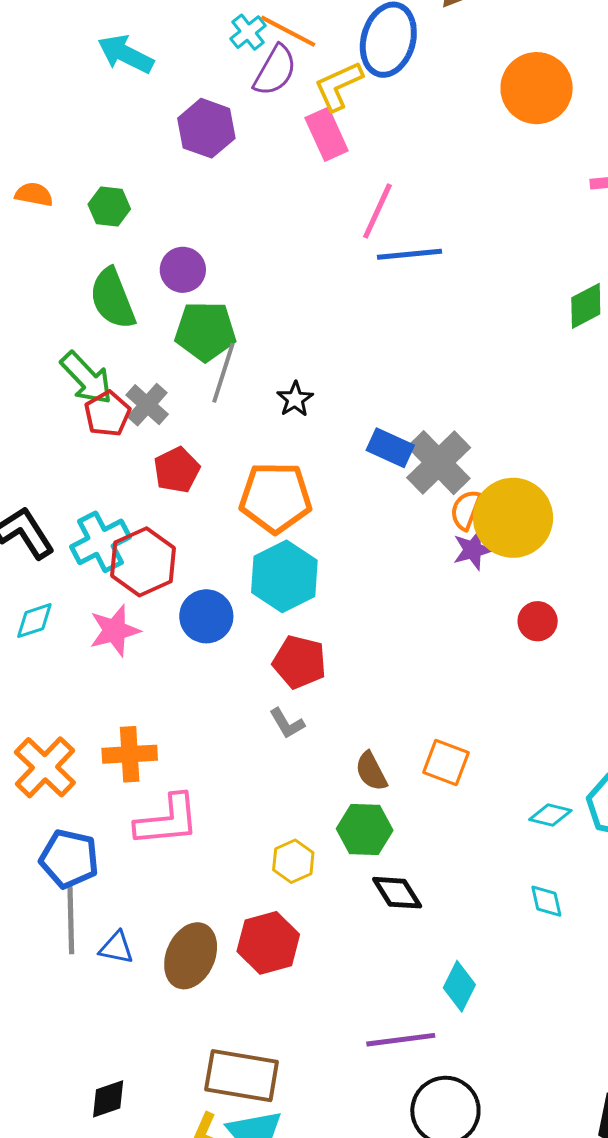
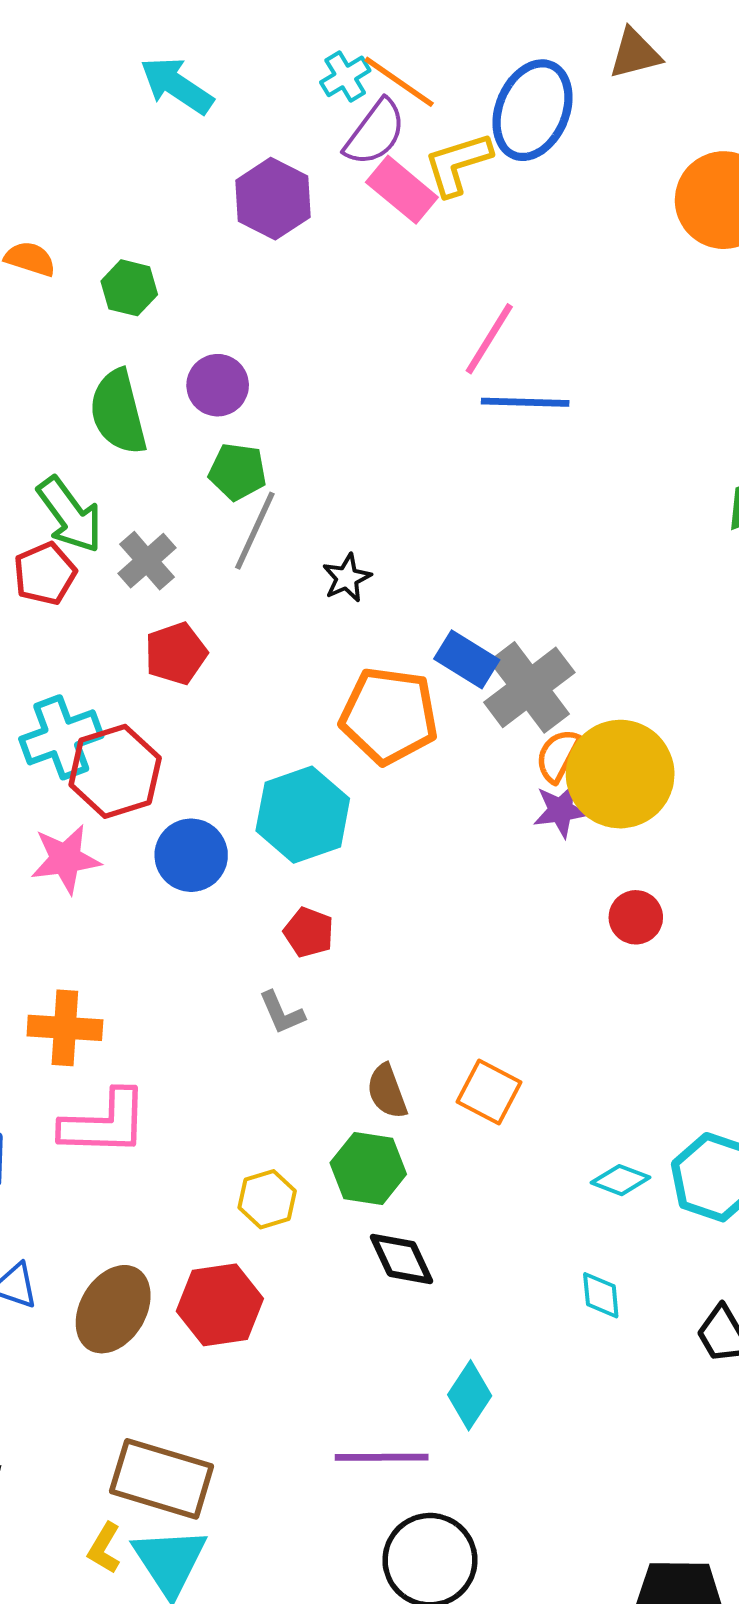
pink rectangle: (327, 134) -> (402, 190), moved, turned -33
green pentagon: (205, 331) -> (238, 472), size x0.7
red pentagon: (107, 414) -> (45, 574), moved
orange pentagon: (275, 498) -> (389, 716), moved
red pentagon: (299, 662) -> (309, 932), size x0.7

